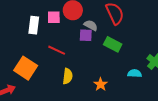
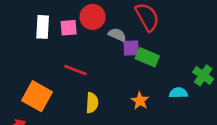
white rectangle: (34, 25) -> (43, 27), moved
purple square: (86, 35) -> (131, 48), moved
orange star: (101, 84) -> (140, 101), moved

